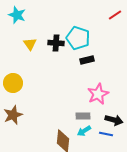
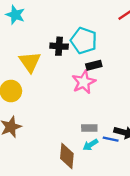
yellow triangle: (30, 44) -> (30, 62), moved, size x1.5
pink star: (98, 94) -> (84, 82), moved
blue line: (106, 134) -> (111, 139), moved

